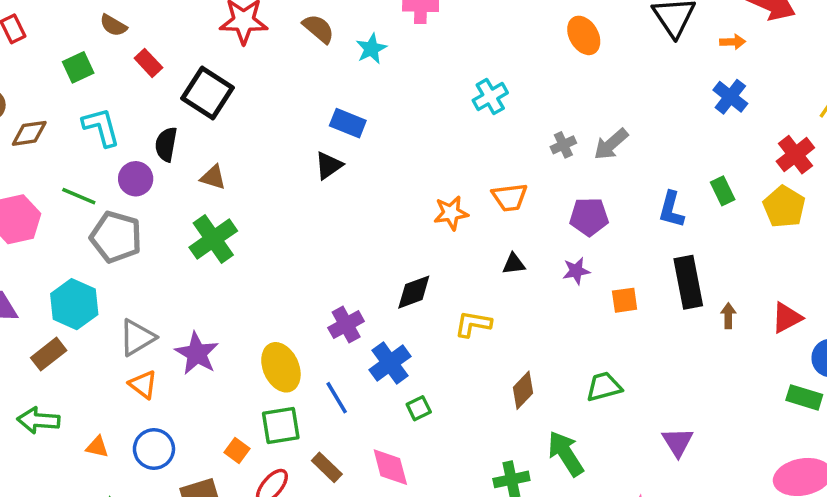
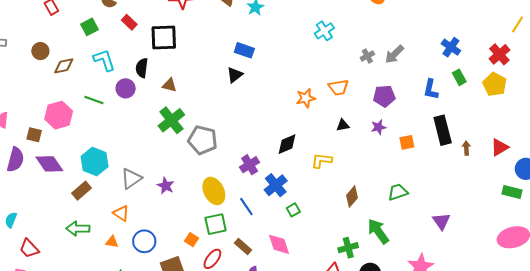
black square: (208, 93) -> (164, 38), turned -32
blue cross: (730, 97) -> (451, 47), moved
gray pentagon: (116, 237) -> (203, 140), moved
purple star: (197, 353) -> (166, 186), size x0.7
orange triangle: (143, 385) -> (121, 213), moved

